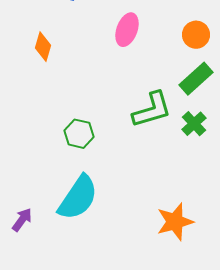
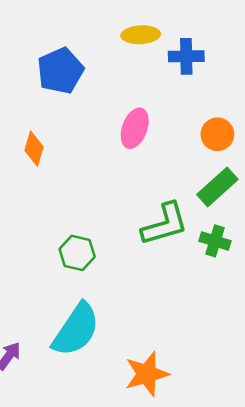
green cross: (194, 124) -> (215, 241), turned -30
orange star: (175, 222) -> (147, 374), moved

